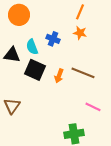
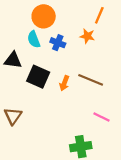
orange line: (80, 12) -> (99, 15), moved
orange circle: (19, 15) -> (44, 16), moved
cyan semicircle: (32, 47) -> (34, 39), moved

